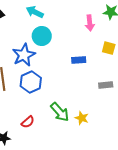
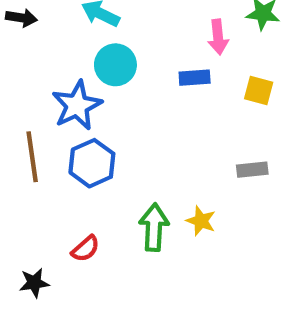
blue rectangle: (79, 60) -> (195, 78), moved
green arrow: (60, 112) -> (154, 227), turned -135
yellow star: (82, 118) -> (201, 221), moved

